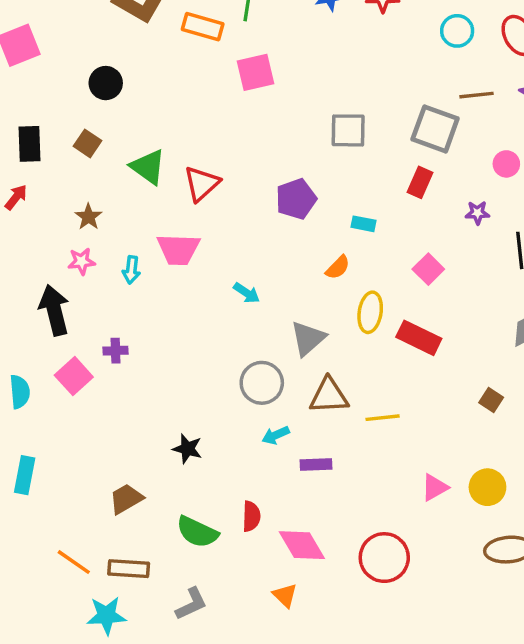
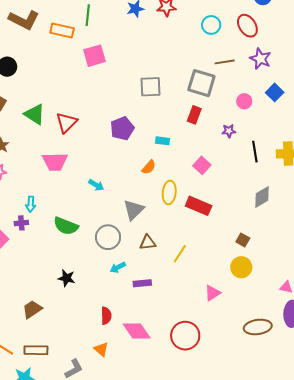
cyan arrow: (131, 270) -> (31, 204), moved
brown triangle: (329, 396) -> (148, 243), size x0.7
yellow line: (383, 418) -> (180, 254), turned -48
yellow circle: (487, 487) -> (241, 267), moved
green semicircle: (197, 532) -> (66, 226), moved
orange triangle: (285, 595) -> (101, 349), moved

